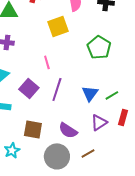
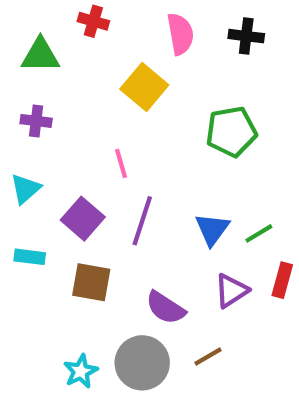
yellow square: (58, 26) -> (144, 87), turned -30
green pentagon: (99, 47) -> (231, 132), turned 30
brown square: (33, 129) -> (91, 282), moved
cyan star: (12, 150) -> (81, 371), moved

